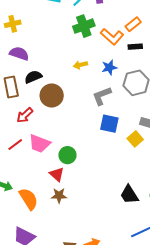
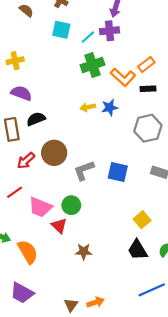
blue star: (109, 67) -> (110, 107), moved
brown circle: (52, 96) -> (54, 153), moved
gray L-shape: (102, 96) -> (84, 170), moved
yellow square: (135, 139) -> (142, 220), moved
pink trapezoid: (39, 144) -> (40, 207), moved
brown star: (59, 196) -> (84, 252), moved

